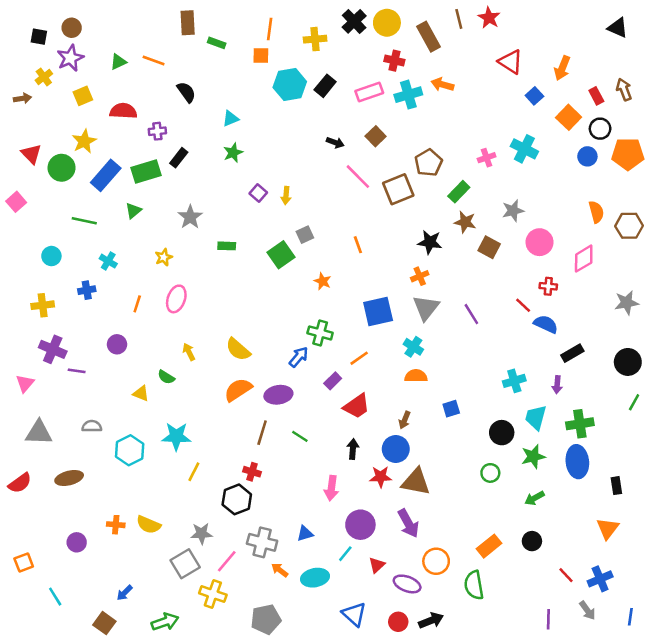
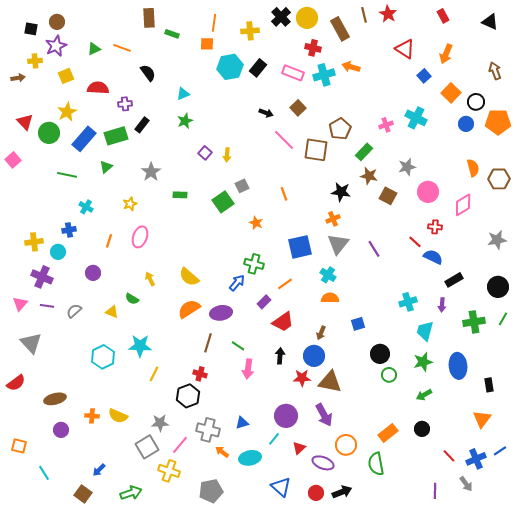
yellow cross: (44, 77) -> (35, 61), turned 32
pink rectangle: (369, 92) -> (293, 73), turned 40
red rectangle: (596, 96) -> (443, 16), moved
brown square: (398, 189) -> (316, 150), turned 30
cyan circle: (51, 256) -> (58, 252), moved
purple line: (77, 371) -> (47, 306), moved
green cross: (580, 424) -> (474, 322), moved
gray semicircle: (92, 426) -> (74, 311), moved, turned -42
gray triangle: (39, 433) -> (31, 343), turned 45
black circle: (502, 433) -> (380, 354), moved
brown ellipse: (69, 478) -> (55, 399), moved
pink arrow: (331, 488) -> (248, 369), moved
orange square: (24, 562) -> (19, 446), turned 35
blue line: (630, 617) -> (500, 451), moved, turned 48

